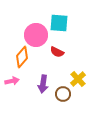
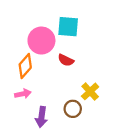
pink arrow: (12, 81) -> (23, 94), moved
purple arrow: (43, 84) -> (41, 117), moved

